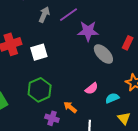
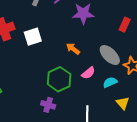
gray ellipse: (103, 54) -> (110, 55), moved
green hexagon: (40, 90) -> (59, 79), moved
orange arrow: (70, 107) -> (73, 49), moved

